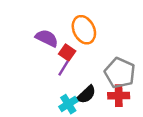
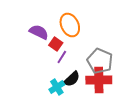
purple line: (64, 68) -> (62, 57), moved
red cross: (119, 96) -> (99, 80), size x1.4

